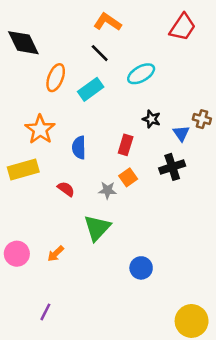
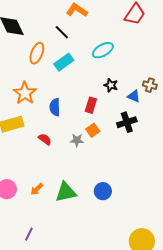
black line: (100, 53) -> (62, 32), moved
blue triangle: (181, 133) -> (134, 96), turned -32
green triangle: (97, 228) -> (66, 192), moved, turned 35
blue circle: (141, 268) -> (103, 191), moved

